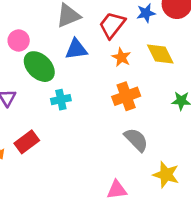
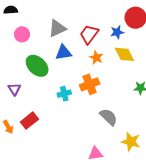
blue star: (146, 13) -> (117, 32), moved
pink circle: (19, 41) -> (22, 34), moved
orange cross: (126, 96) -> (90, 84), moved
cyan cross: (61, 100) -> (64, 94), moved

